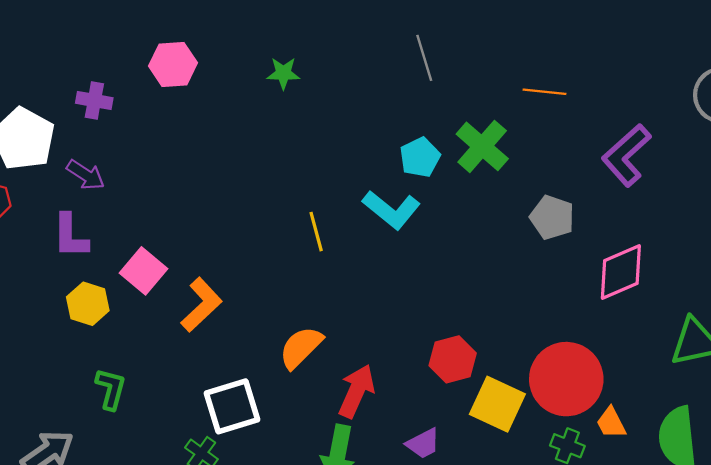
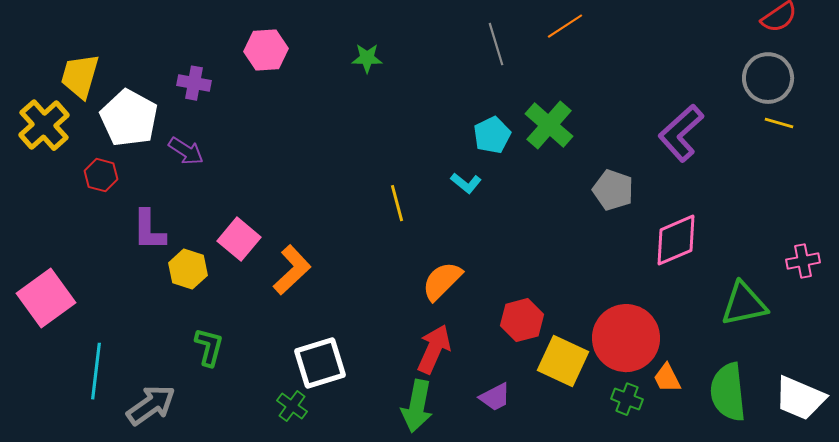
orange line: (544, 92) -> (565, 26), moved, turned -39
cyan L-shape: (391, 210) -> (466, 183), size x0.6
purple L-shape: (70, 236) -> (149, 230), moved
orange semicircle: (301, 347) -> (442, 281), moved

